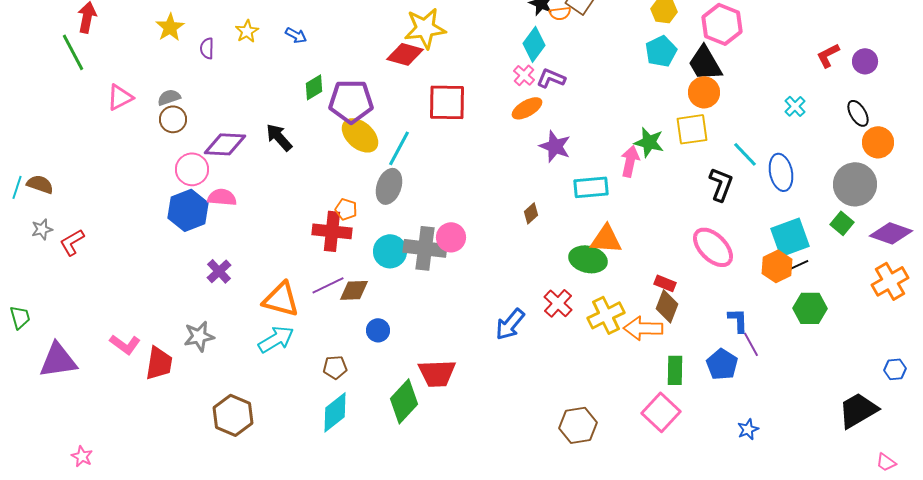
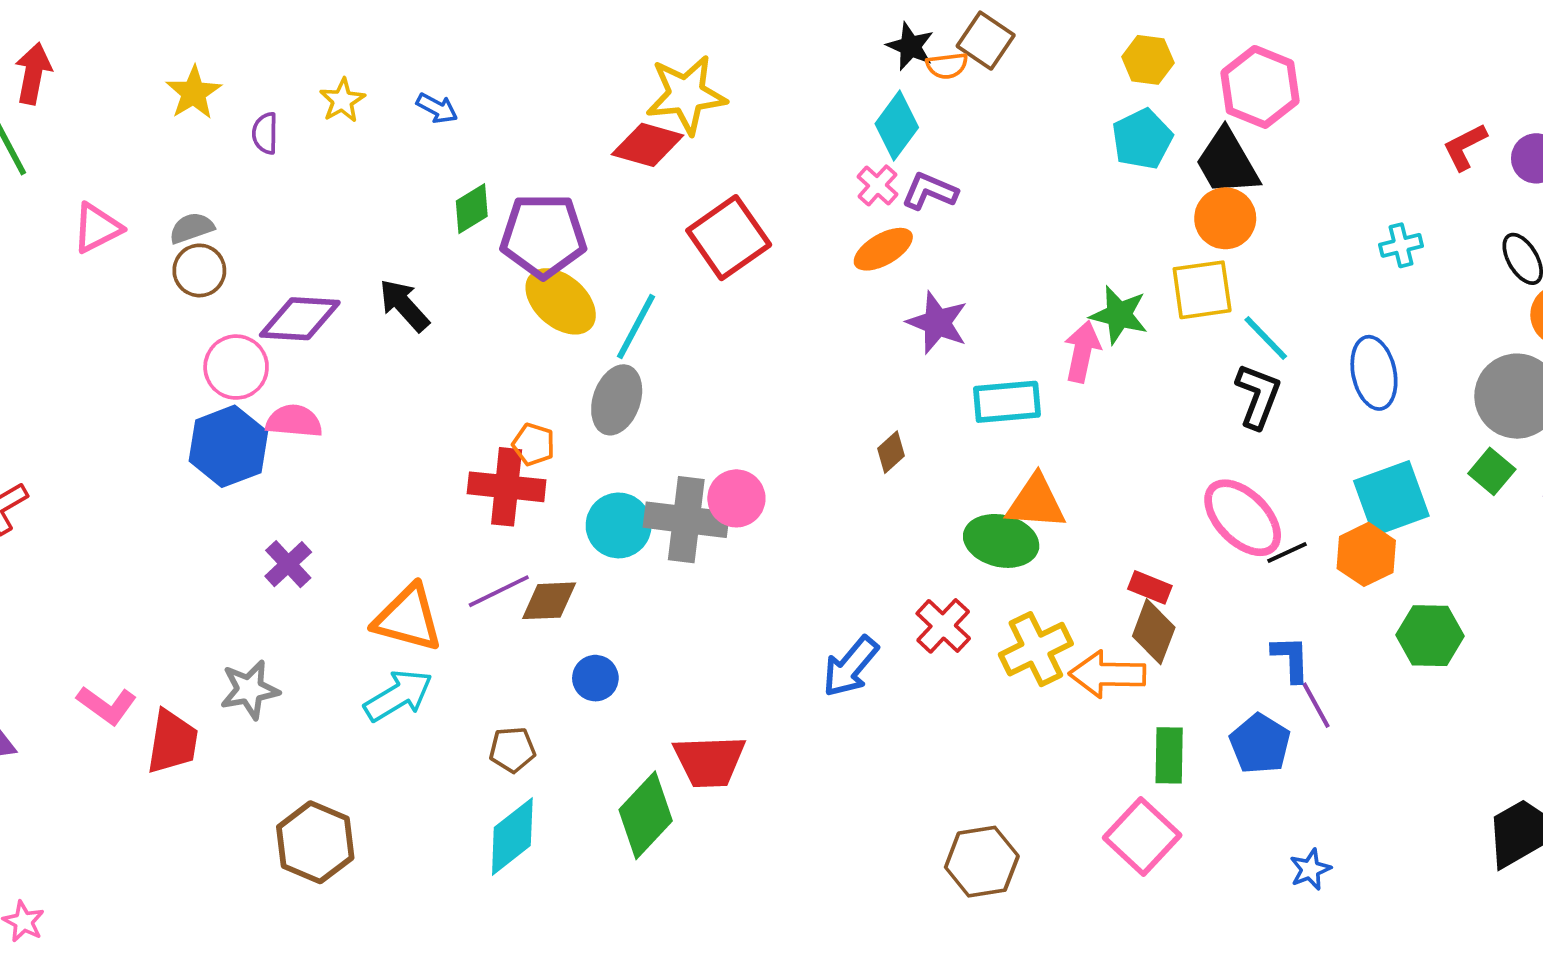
red square: (447, 102) -> (729, 238), turned -36
cyan cross: (795, 106) -> (1401, 245), turned 30
cyan line: (745, 154) -> (1266, 338), moved
black line: (798, 265) -> (1287, 553), moved

